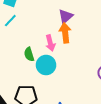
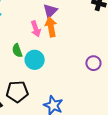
pink arrow: (50, 43) -> (36, 29), moved

